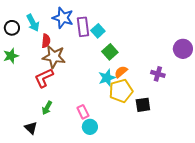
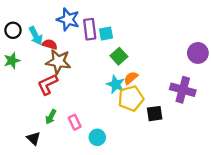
cyan arrow: (33, 23) -> (36, 36), moved
cyan square: (98, 31) -> (106, 34), turned 32
red semicircle: (46, 41) -> (50, 44), turned -80
purple cross: (158, 74) -> (183, 90), moved, size x1.6
cyan star: (107, 78) -> (116, 84), turned -30
pink rectangle: (83, 112) -> (75, 122), moved

